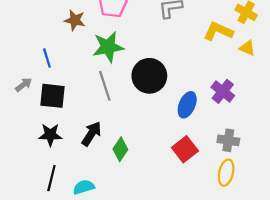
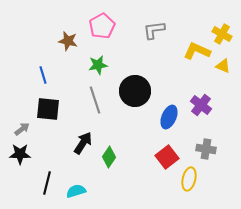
green star: (108, 47) -> (98, 65), size x0.7
gray arrow: (24, 85) -> (22, 129), moved
black star: (50, 135) -> (20, 154), moved
yellow ellipse: (226, 173) -> (189, 179), moved

